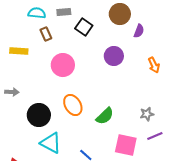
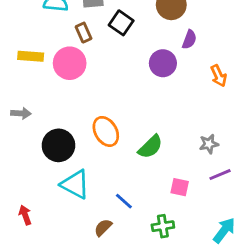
purple semicircle: (139, 31) -> (189, 40), moved
brown rectangle: (46, 34) -> (84, 33), moved
pink circle: (63, 65) -> (70, 63), moved
pink square: (126, 145) -> (180, 187), size x0.6

